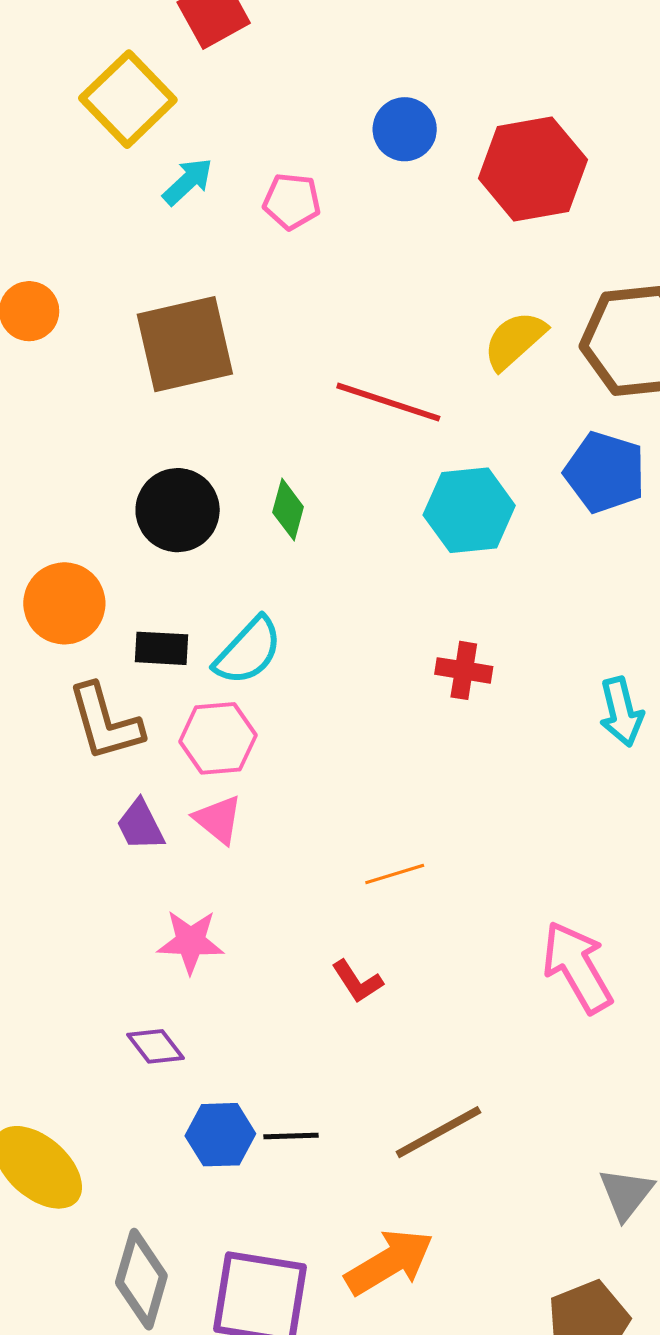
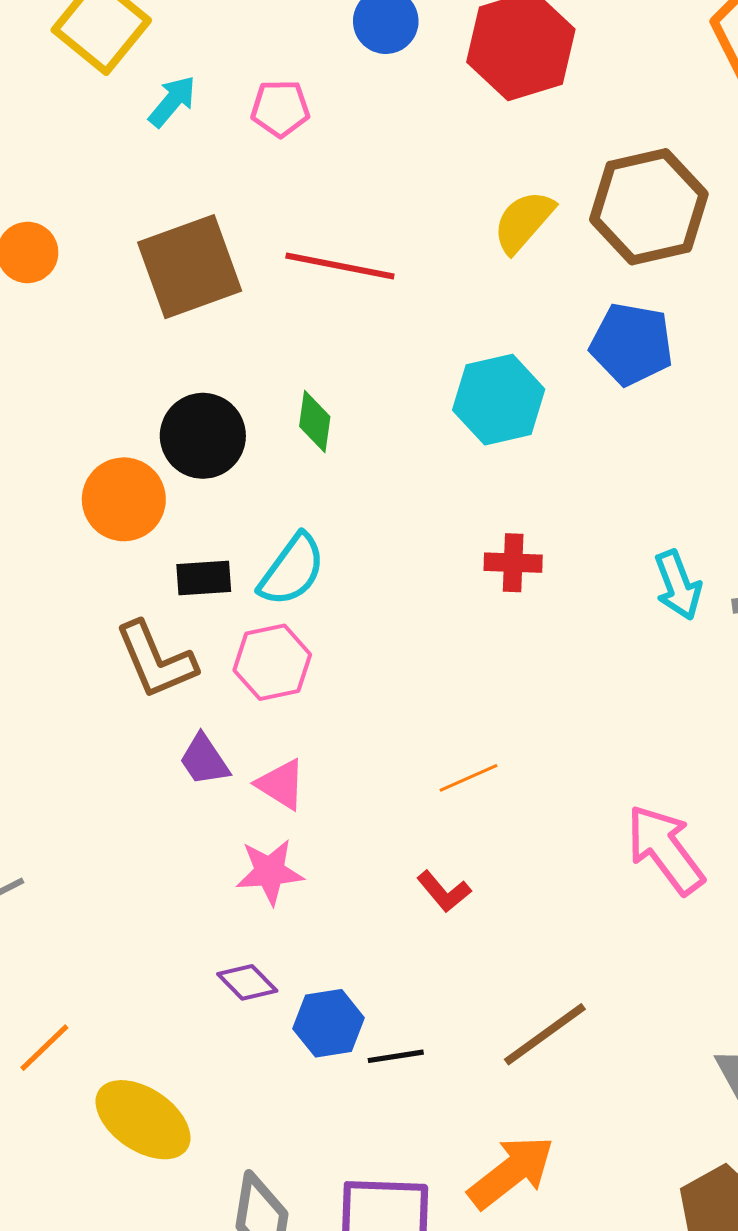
red line: (388, 402) -> (340, 266), moved
orange circle: (64, 603) -> (124, 499), moved
pink triangle: (218, 819) -> (281, 784), moved
blue hexagon: (220, 1135) -> (329, 1023), moved

